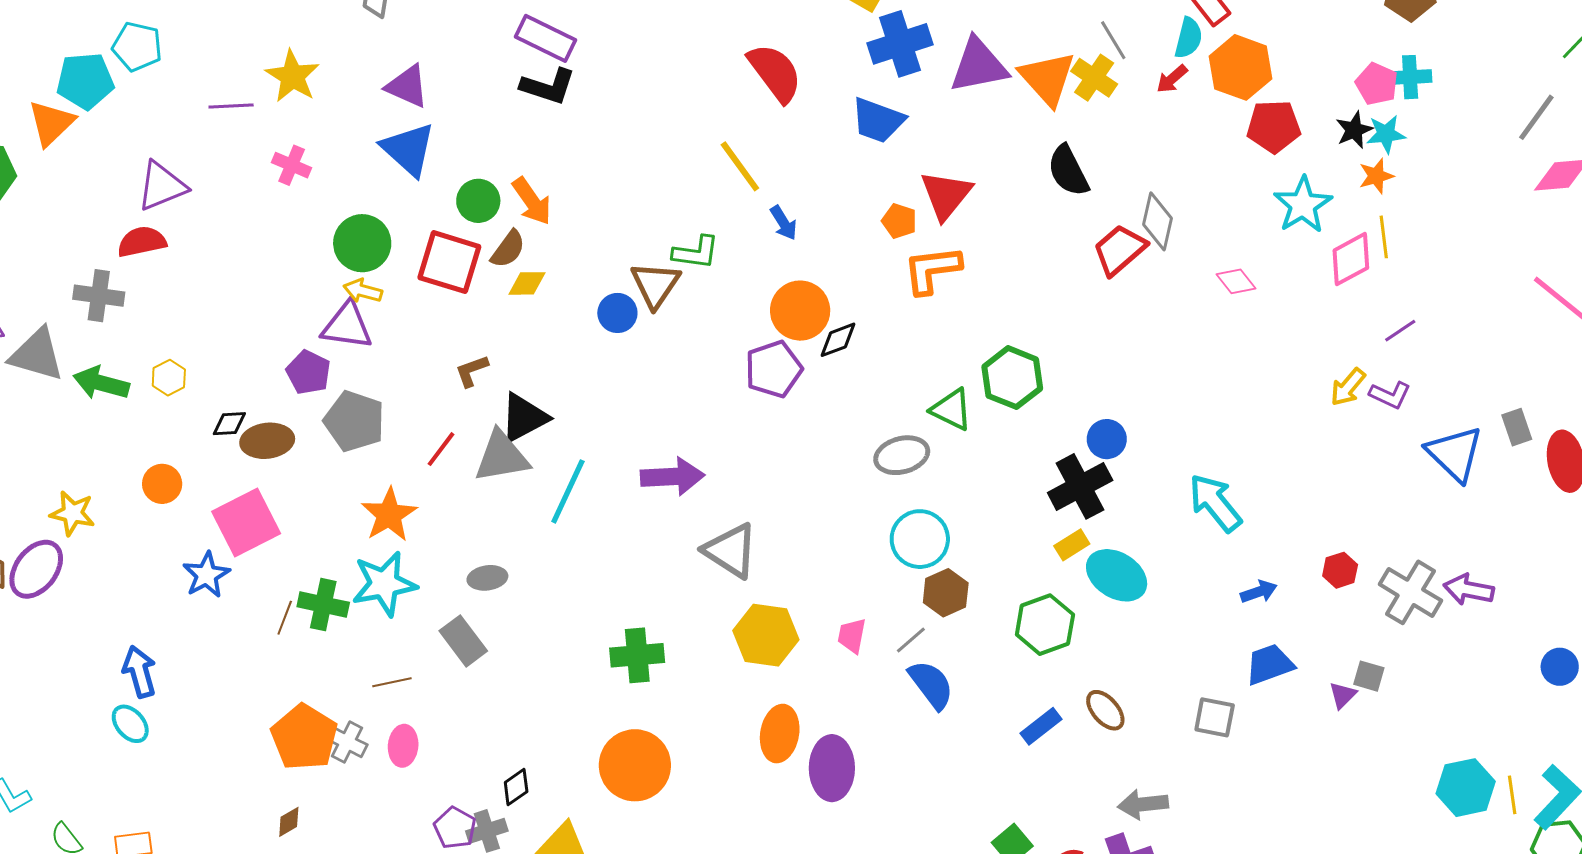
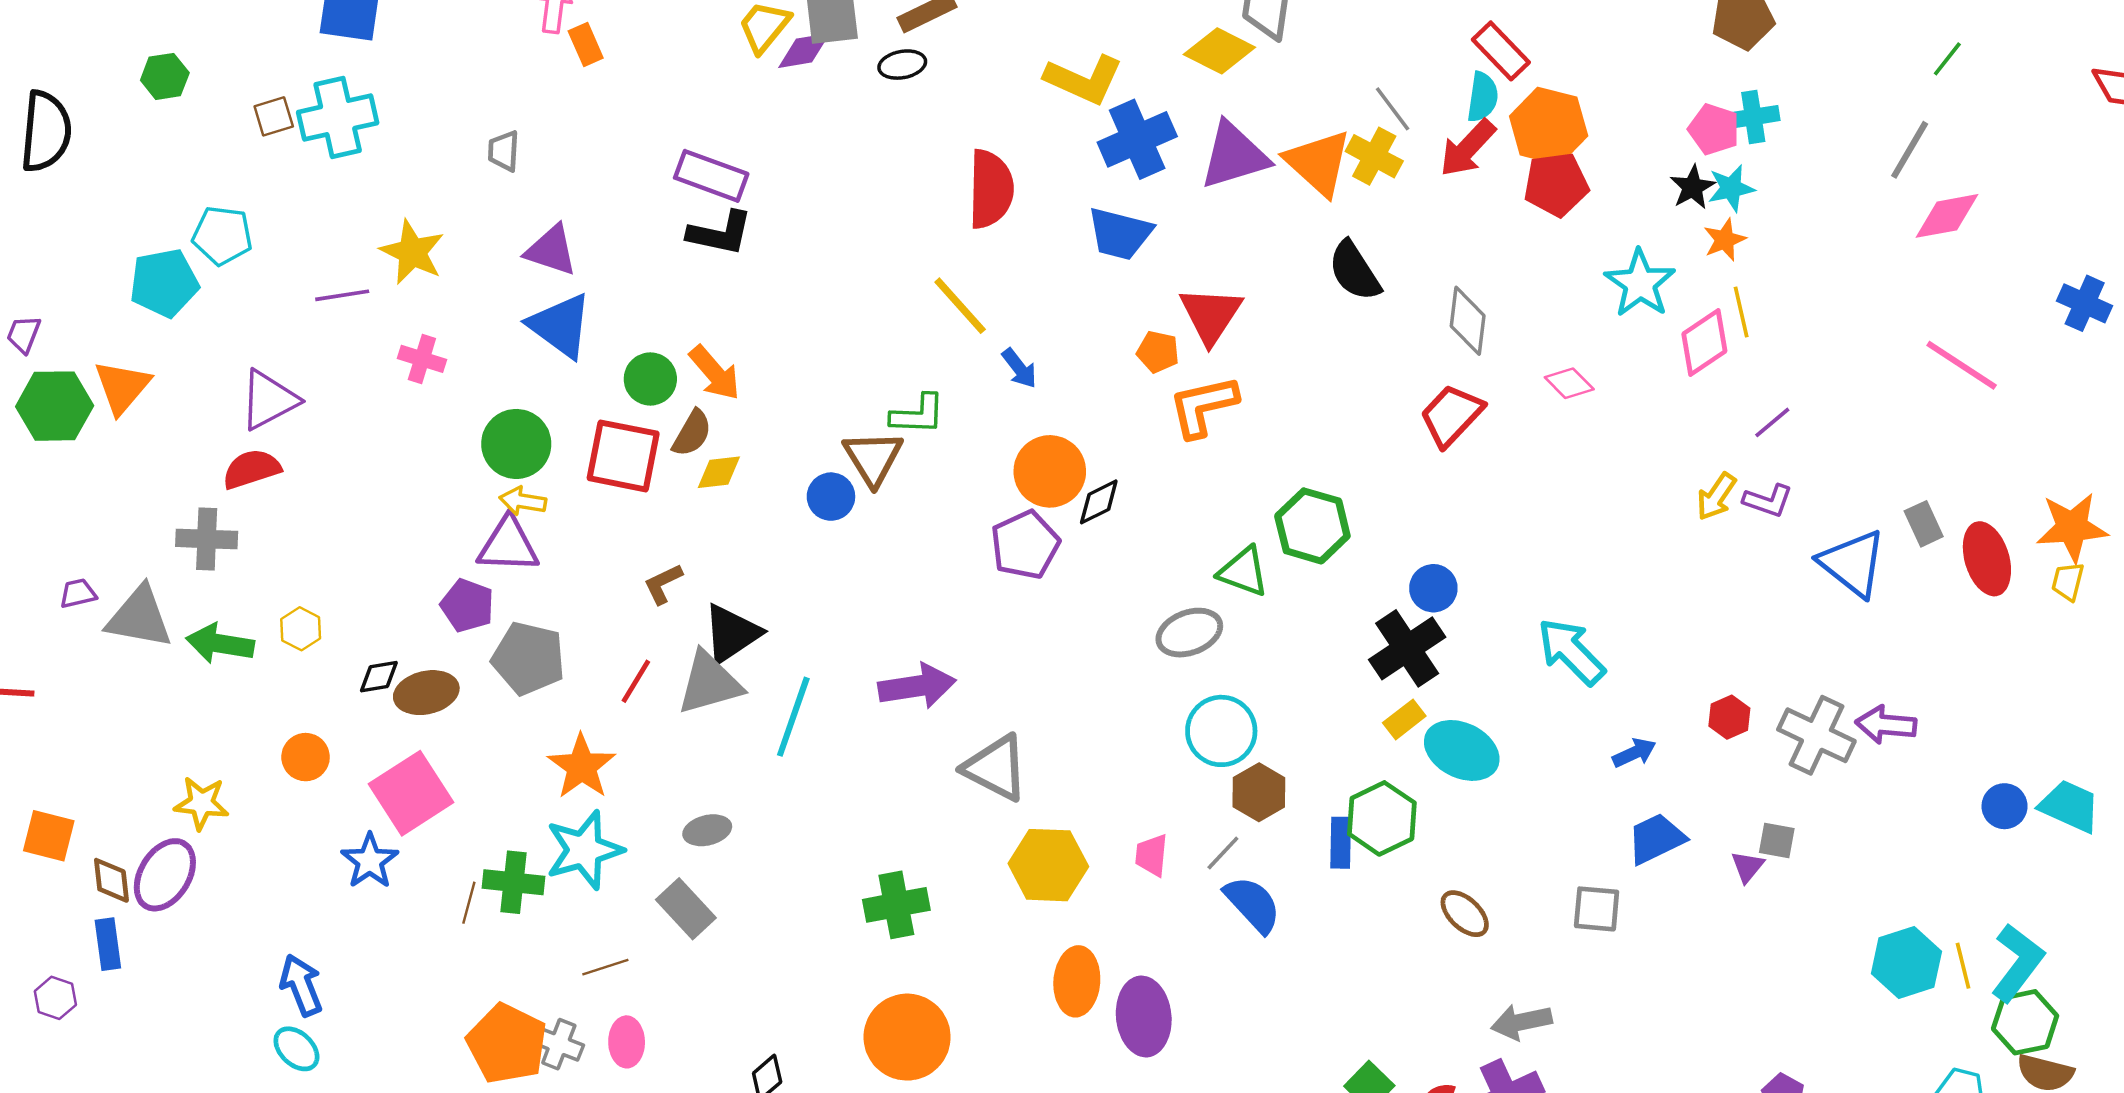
red semicircle: (775, 73) -> (991, 189), turned 44
red arrow: (1172, 79) -> (1468, 148), size x1.6
orange triangle: (51, 123) -> (122, 387), moved
red pentagon: (1274, 126) -> (1556, 184), moved
red trapezoid: (1120, 250) -> (1451, 415), moved
blue rectangle: (1041, 726) -> (1341, 843), moved, turned -45

